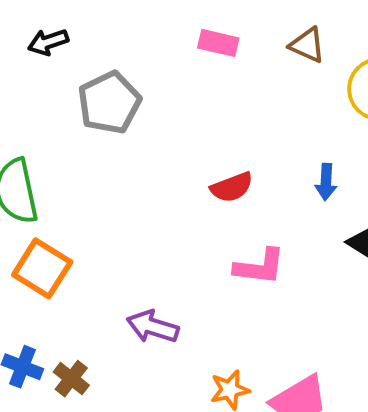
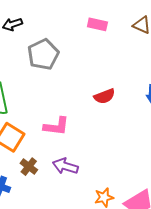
pink L-shape: (260, 267) -> (56, 126), moved
brown cross: (71, 379) -> (29, 167), moved

